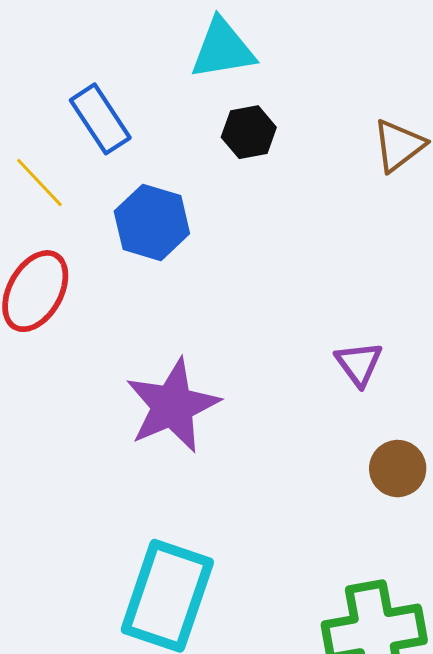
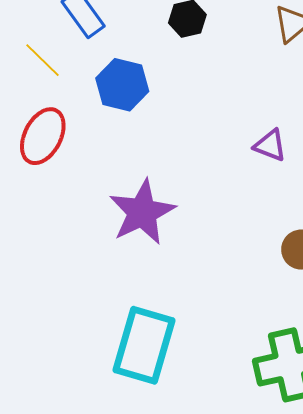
purple triangle: (359, 364) -> (270, 145), moved, turned -30

